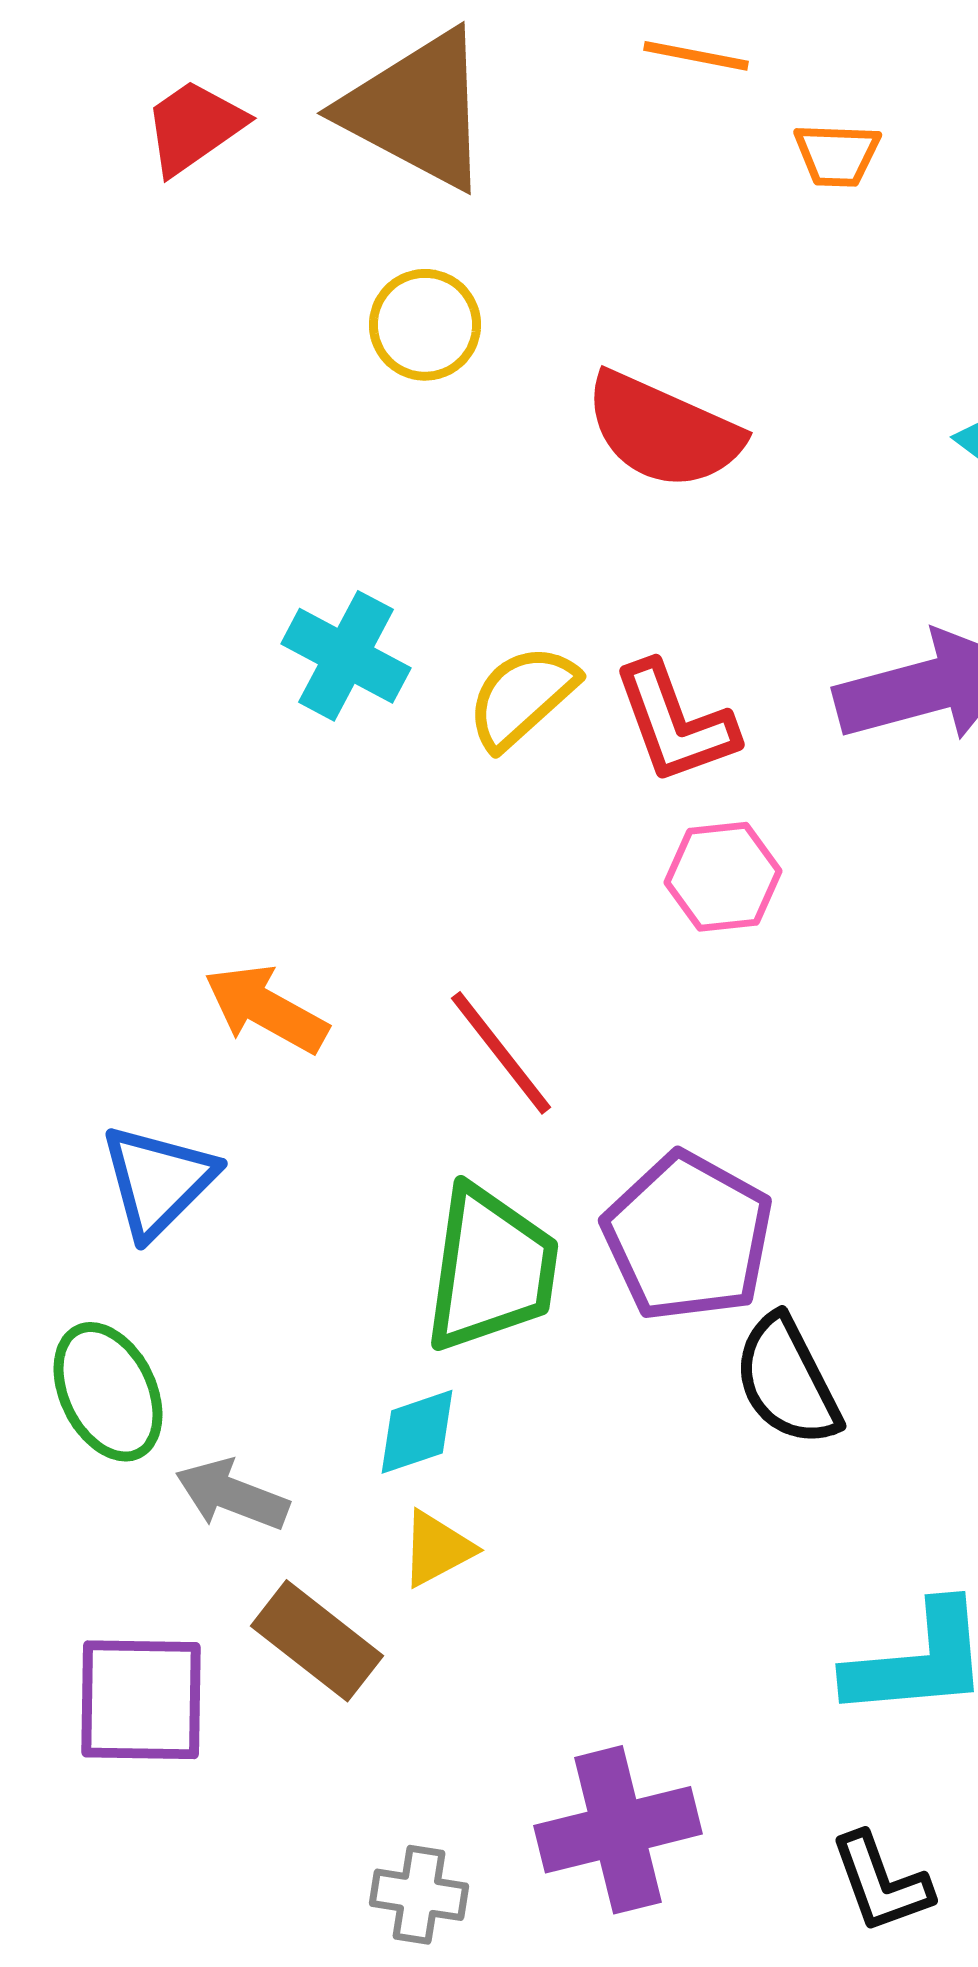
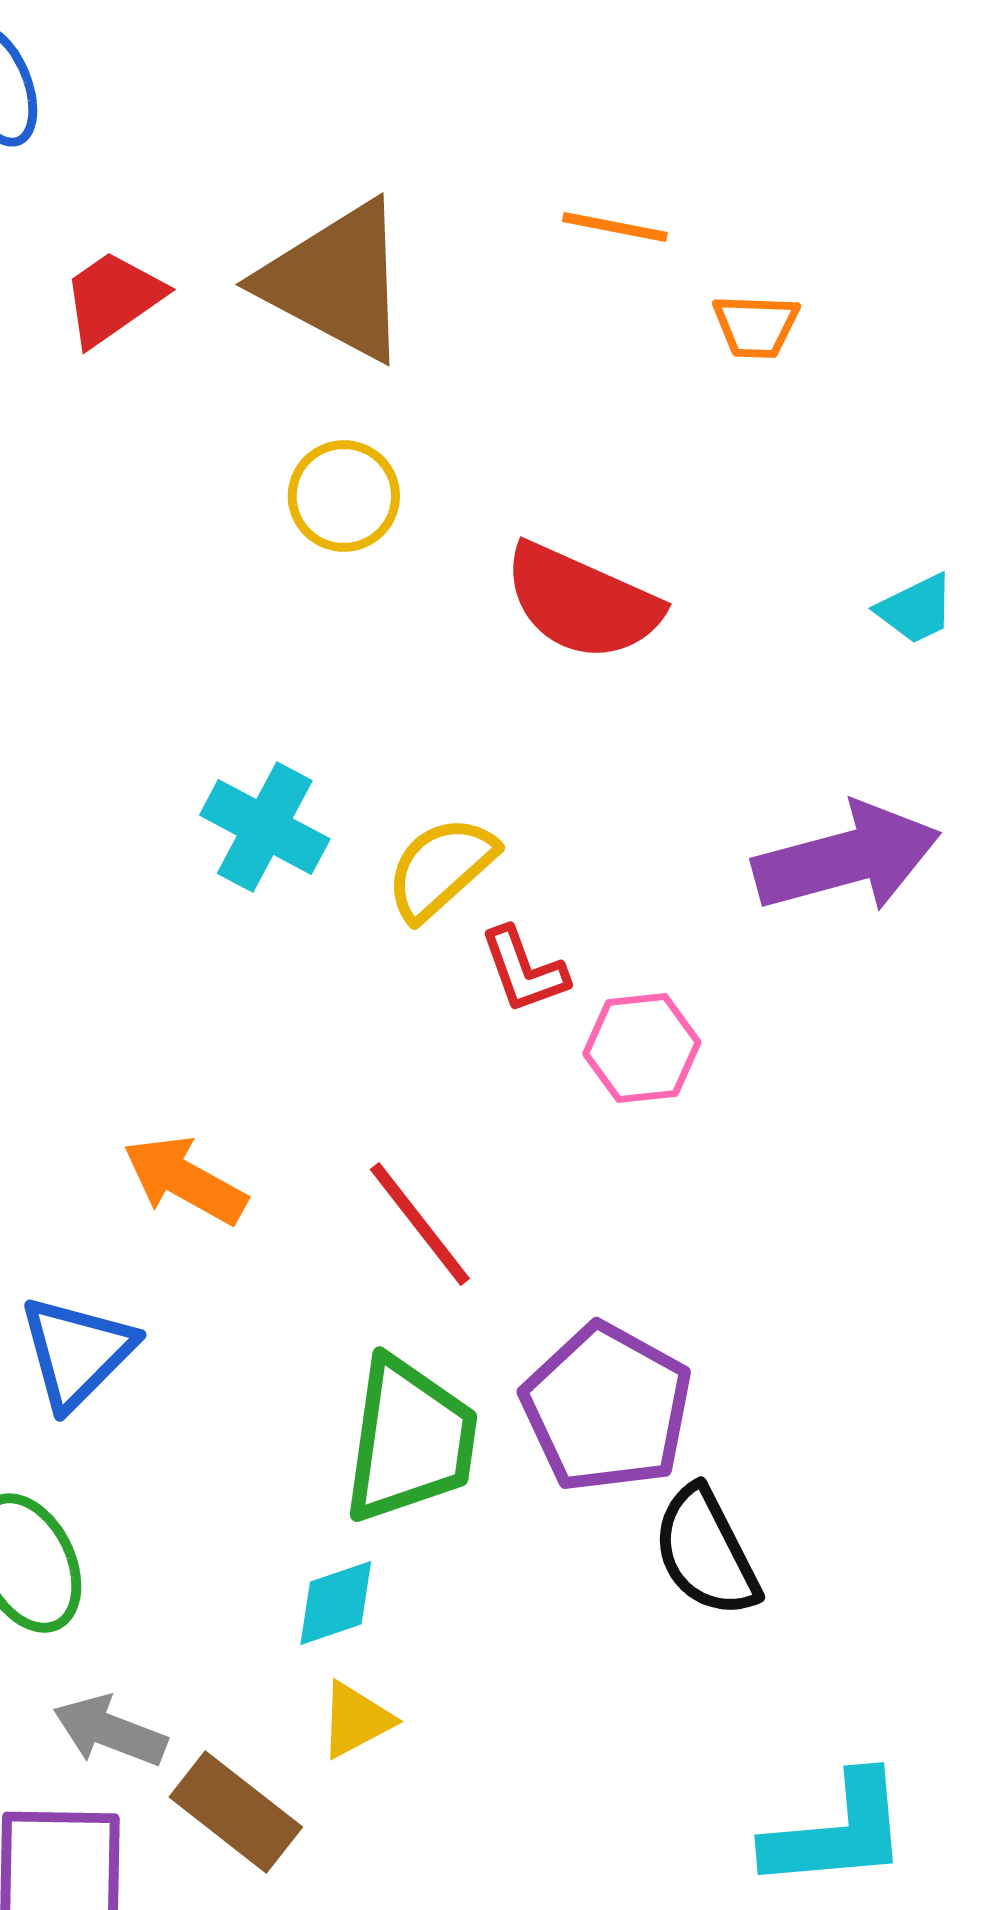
red L-shape: (675, 723) -> (524, 970), moved, size x0.7
gray arrow: (232, 1495) -> (110, 1731), moved

